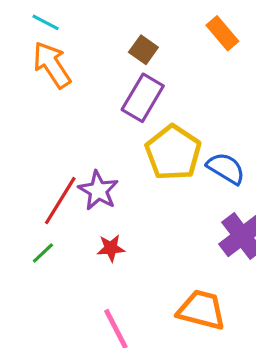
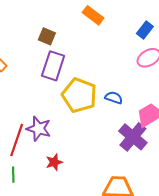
blue semicircle: (226, 168) -> (114, 98), size x0.7
green line: (43, 253) -> (13, 175), turned -35

